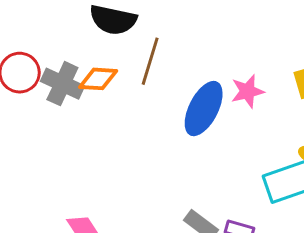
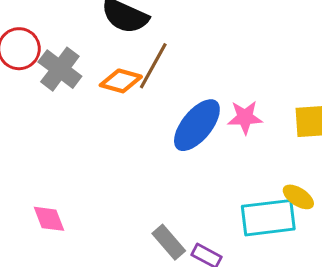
orange diamond: (98, 79) -> (121, 81), moved

